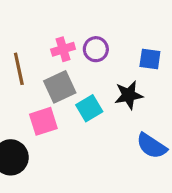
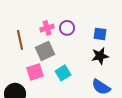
black star: (129, 95) -> (100, 56), moved
cyan square: (89, 108) -> (63, 73), moved

